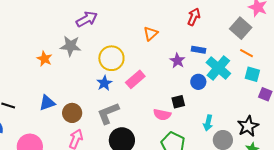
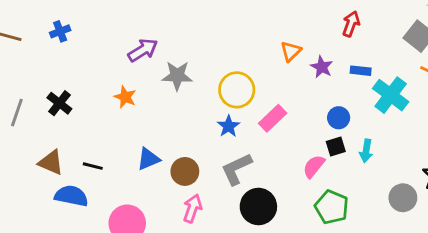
purple arrow: (87, 19) -> (143, 50), moved
orange star: (44, 59) -> (125, 97), moved
purple star: (177, 61) -> (322, 67), moved
blue circle: (198, 82) -> (339, 118), moved
pink semicircle: (162, 115) -> (314, 166), turned 120
cyan arrow: (208, 123) -> (366, 151), moved

